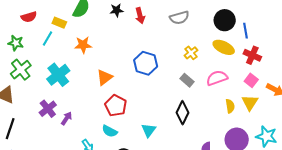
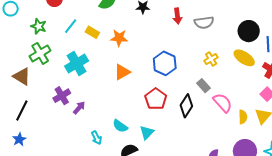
red arrow: (140, 16) -> (177, 16), moved
yellow rectangle: (59, 23) -> (92, 32), moved
orange star: (83, 45) -> (119, 38), moved
pink semicircle: (217, 78) -> (223, 103), moved, turned 60
red pentagon: (116, 106) -> (156, 99), moved
black diamond: (182, 113) -> (186, 106), moved
cyan triangle: (149, 130) -> (147, 133), moved

